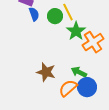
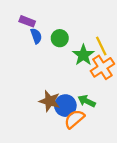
yellow line: (68, 12) -> (101, 46), moved
blue circle: (87, 87) -> (65, 106), moved

